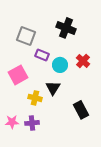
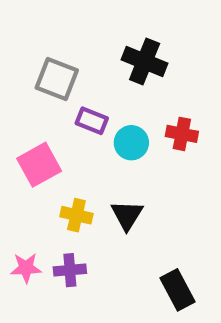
red cross: (83, 61) -> (182, 134), turned -32
black triangle: (53, 88) -> (127, 215), moved
black rectangle: (81, 110) -> (177, 290), moved

